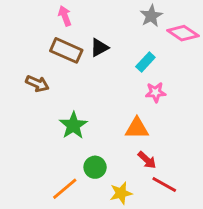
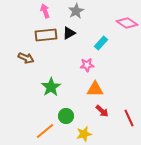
gray star: (151, 16) -> (76, 11), moved
brown rectangle: (66, 50) -> (46, 35), turned -30
pink star: (156, 92) -> (87, 65), moved
red line: (164, 185) -> (129, 118), moved, turned 36

